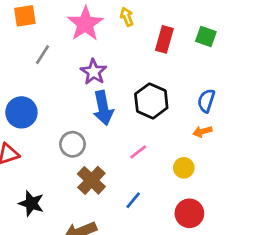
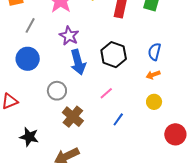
blue circle: (21, 112) -> (28, 59), moved
yellow circle: (184, 168) -> (154, 102), moved
blue line: (133, 200) -> (118, 119), moved
red circle: (189, 213) -> (175, 134), moved

